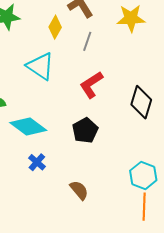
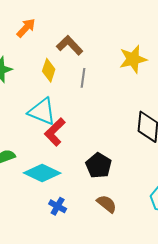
yellow star: (131, 18) -> (133, 59), moved
red L-shape: (91, 85) -> (55, 132), moved
brown semicircle: (79, 190) -> (107, 204), moved

